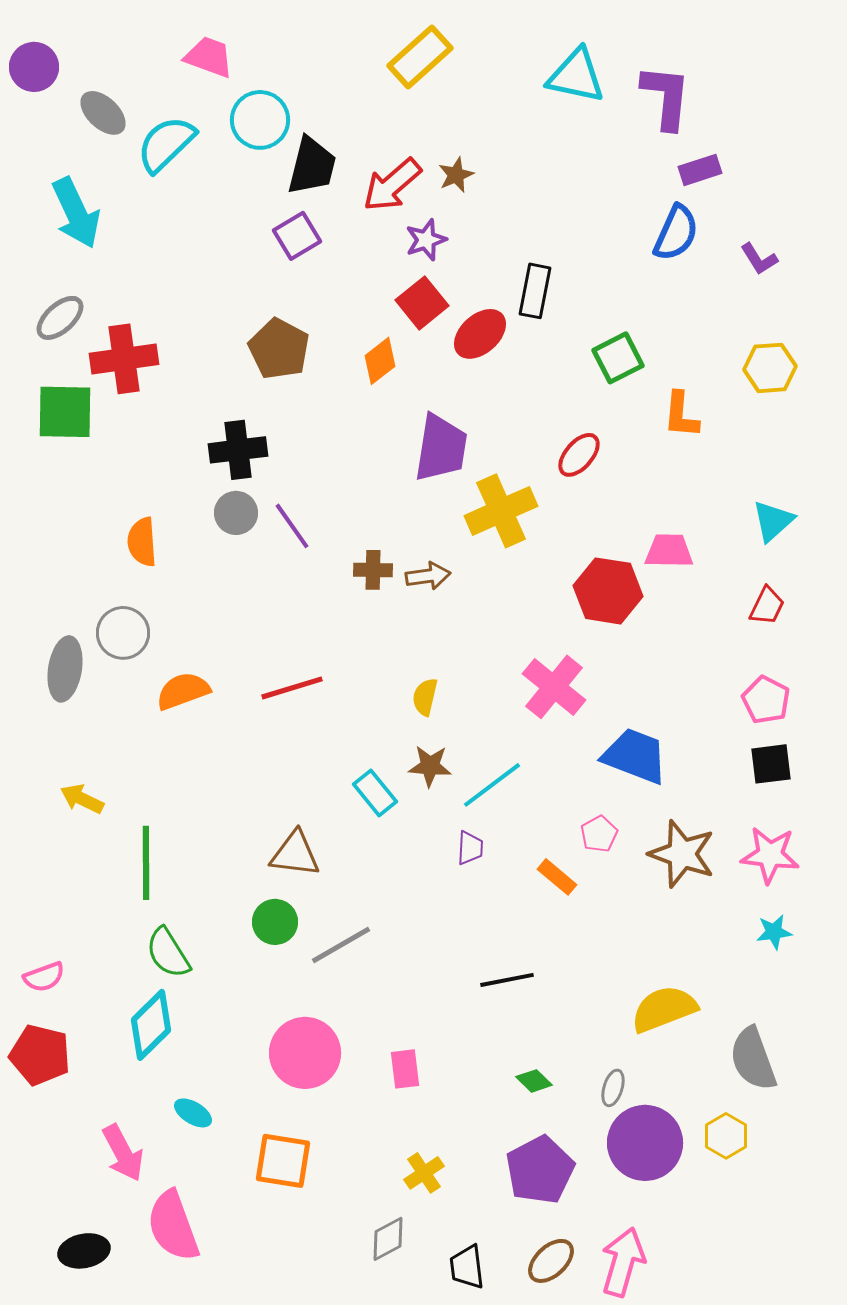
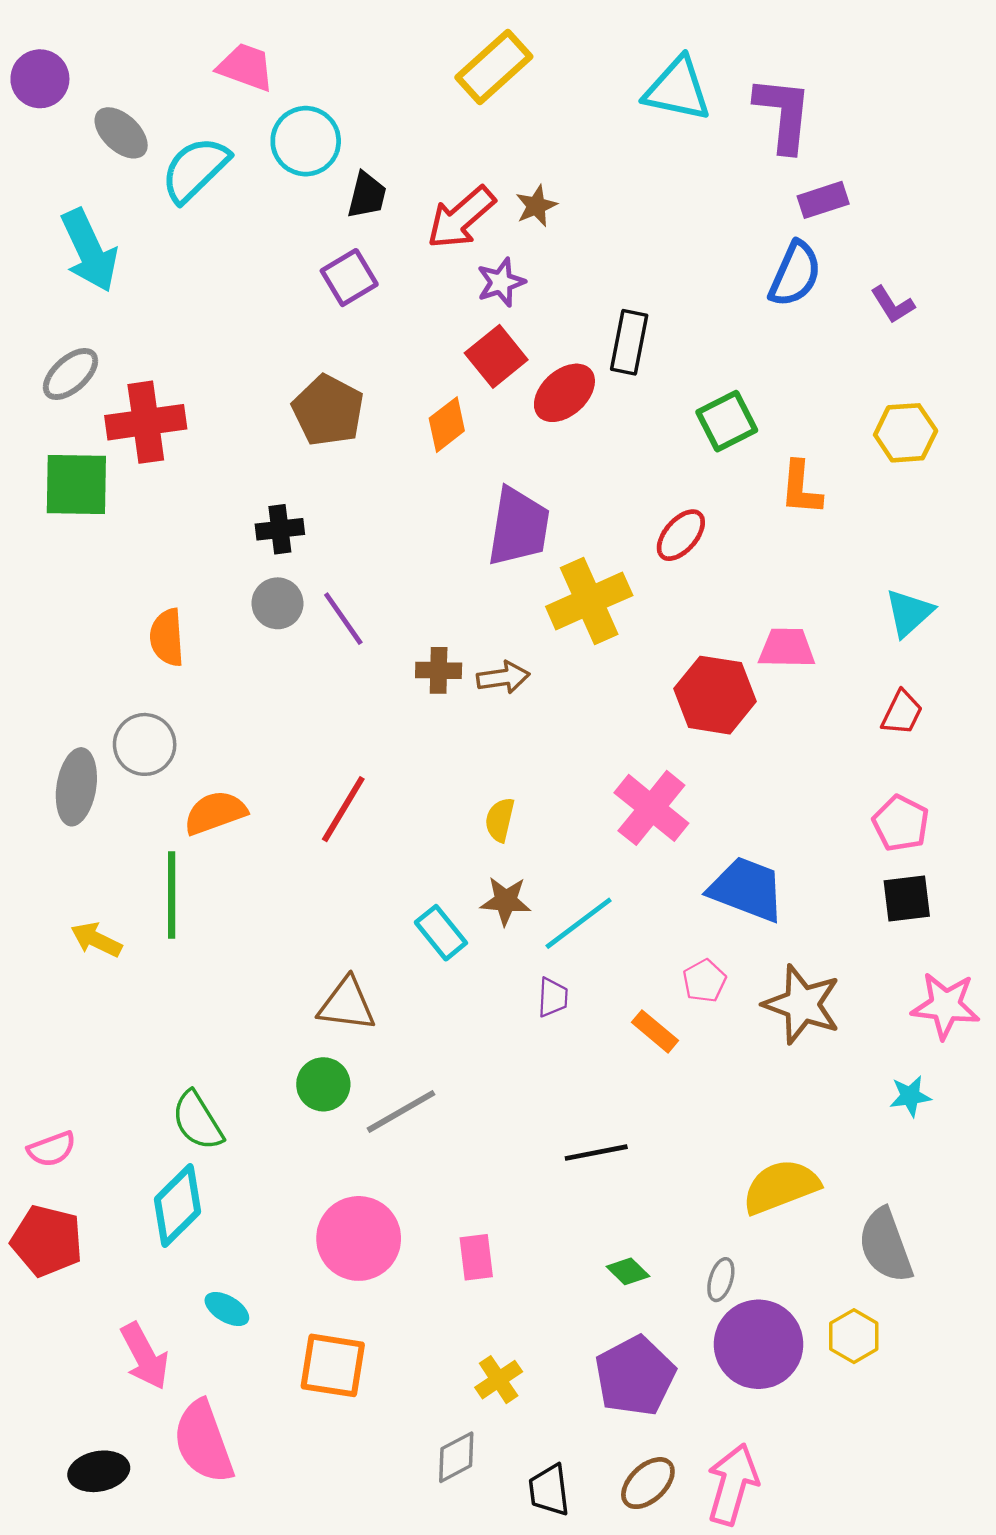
black trapezoid: (312, 166) -> (367, 195), size x0.7
black cross: (238, 450) -> (280, 529), size x0.7
red line: (292, 688) -> (343, 809), turned -42
pink star: (770, 855) -> (946, 1006), moved
green line: (146, 863) -> (172, 895), moved

